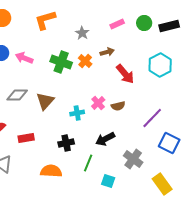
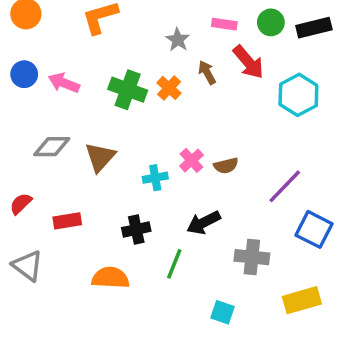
pink rectangle: (117, 24) -> (224, 24), turned 32
gray star: (82, 33) -> (178, 40), moved
brown arrow: (107, 52) -> (207, 72), turned -104
red arrow: (125, 74) -> (248, 62), moved
gray cross: (133, 159) -> (252, 257), turned -30
cyan square: (108, 181) -> (223, 312), moved
yellow rectangle: (162, 184) -> (302, 300), turned -70

